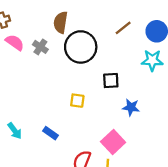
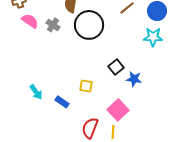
black square: (111, 80) -> (116, 67), moved, turned -35
yellow square: (77, 101) -> (86, 86), moved
cyan arrow: (15, 131) -> (36, 92), moved

